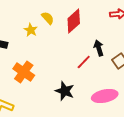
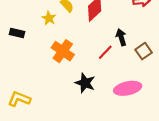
orange cross: (24, 72) -> (63, 51), moved

